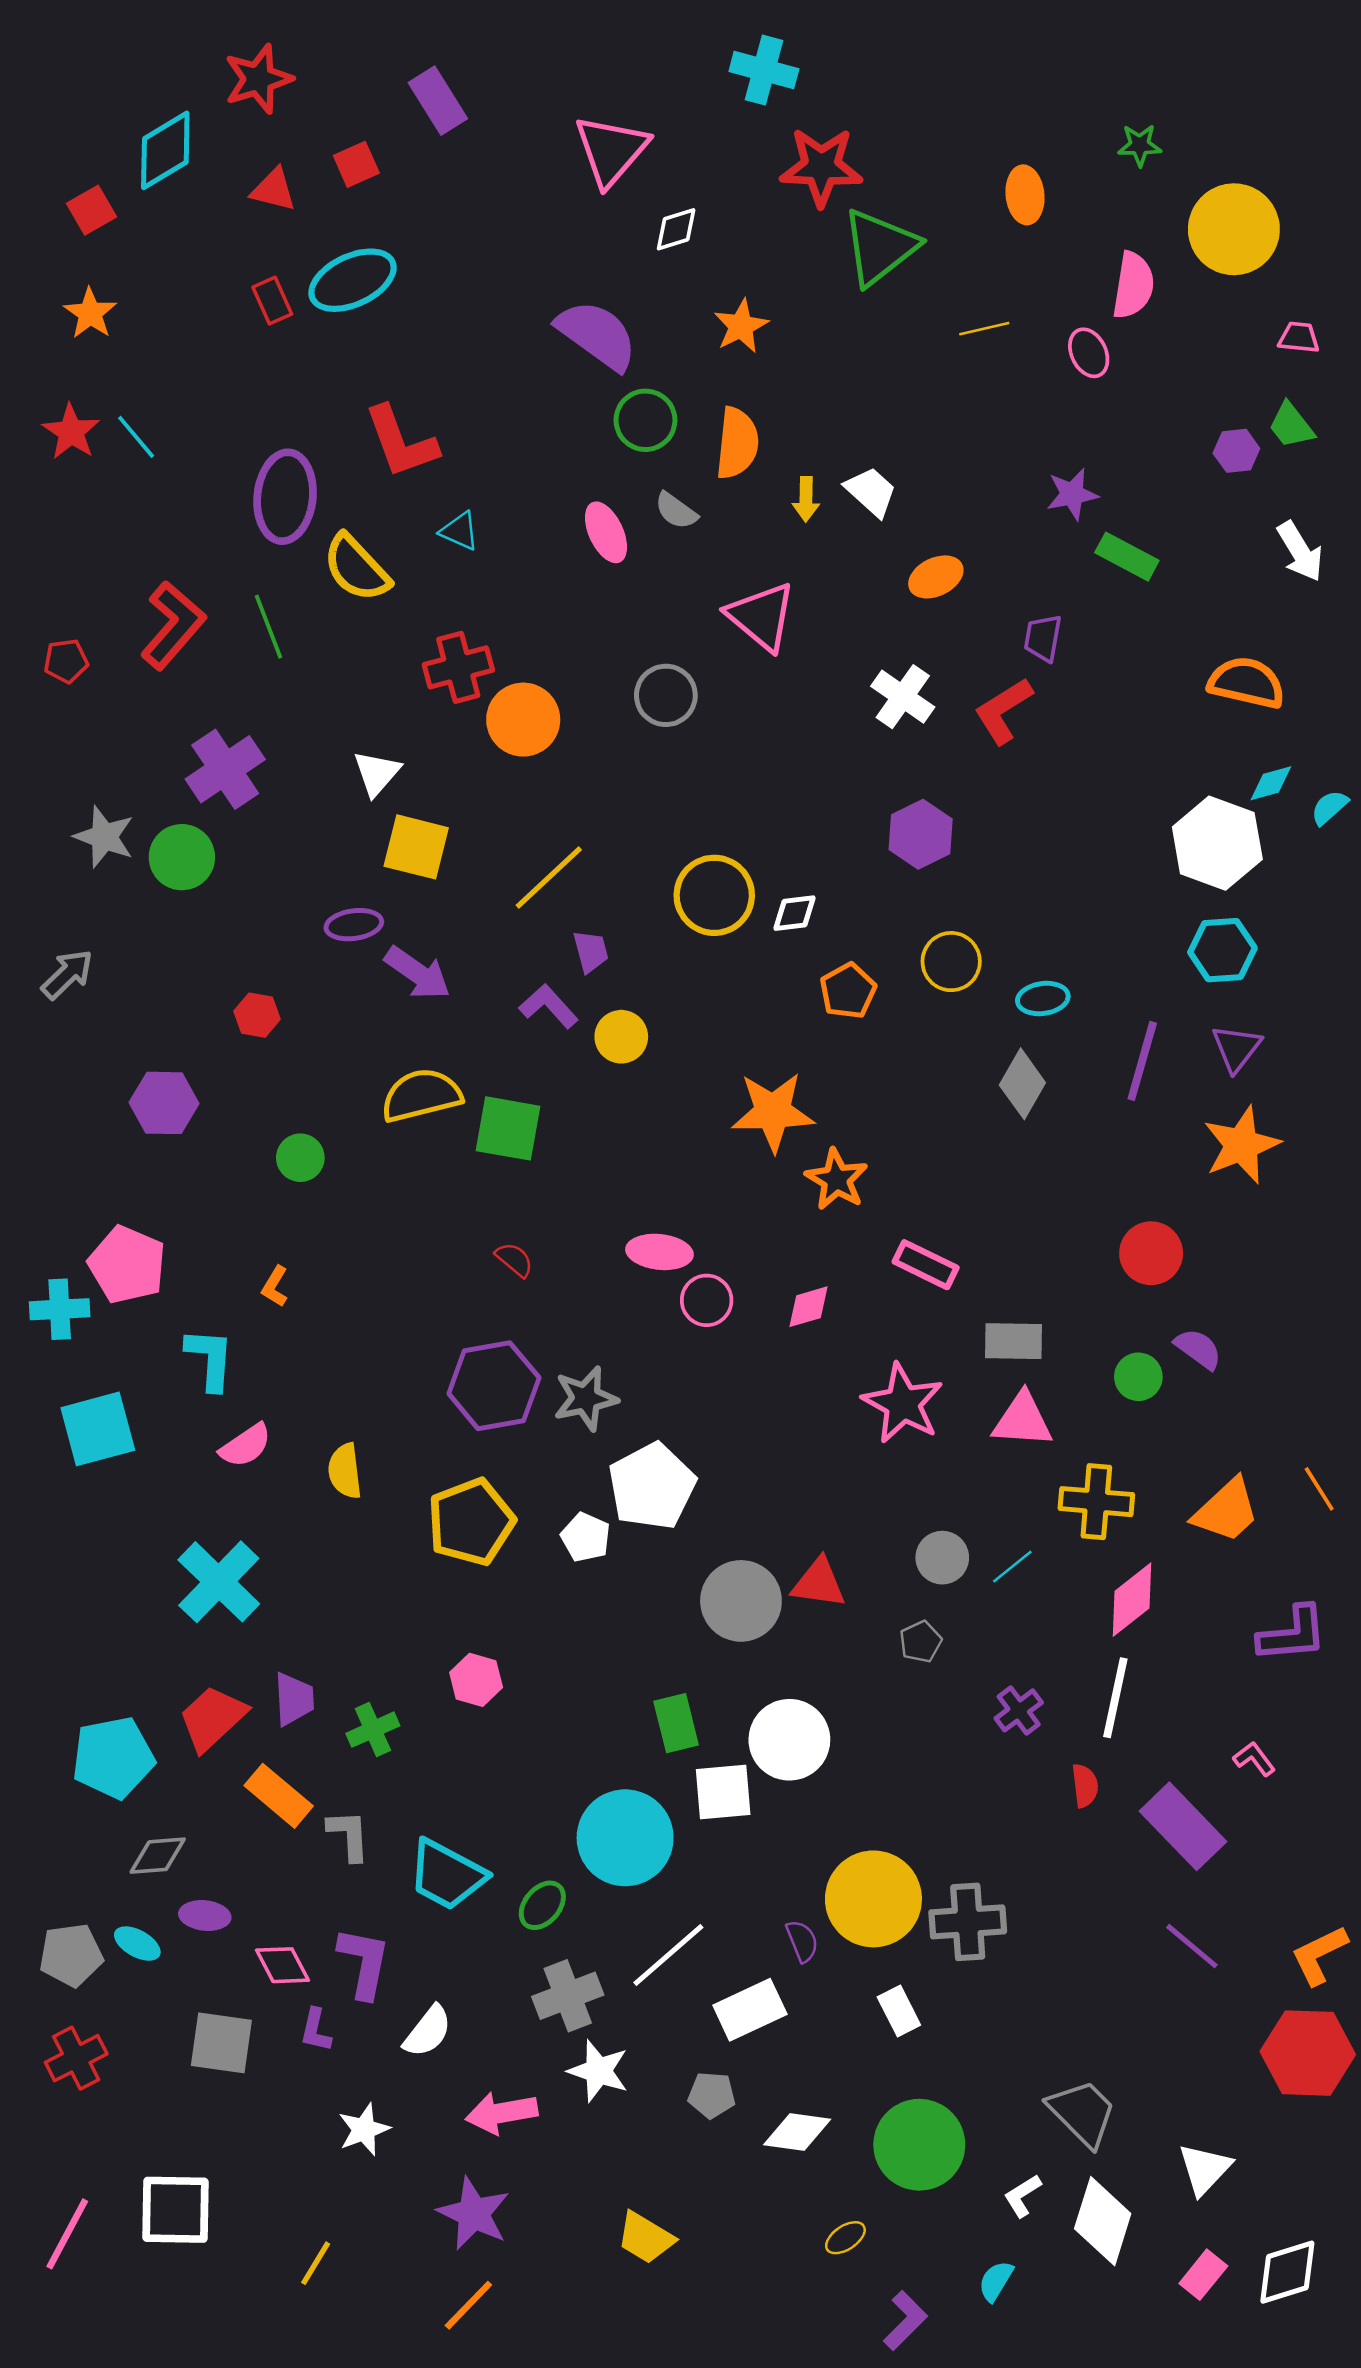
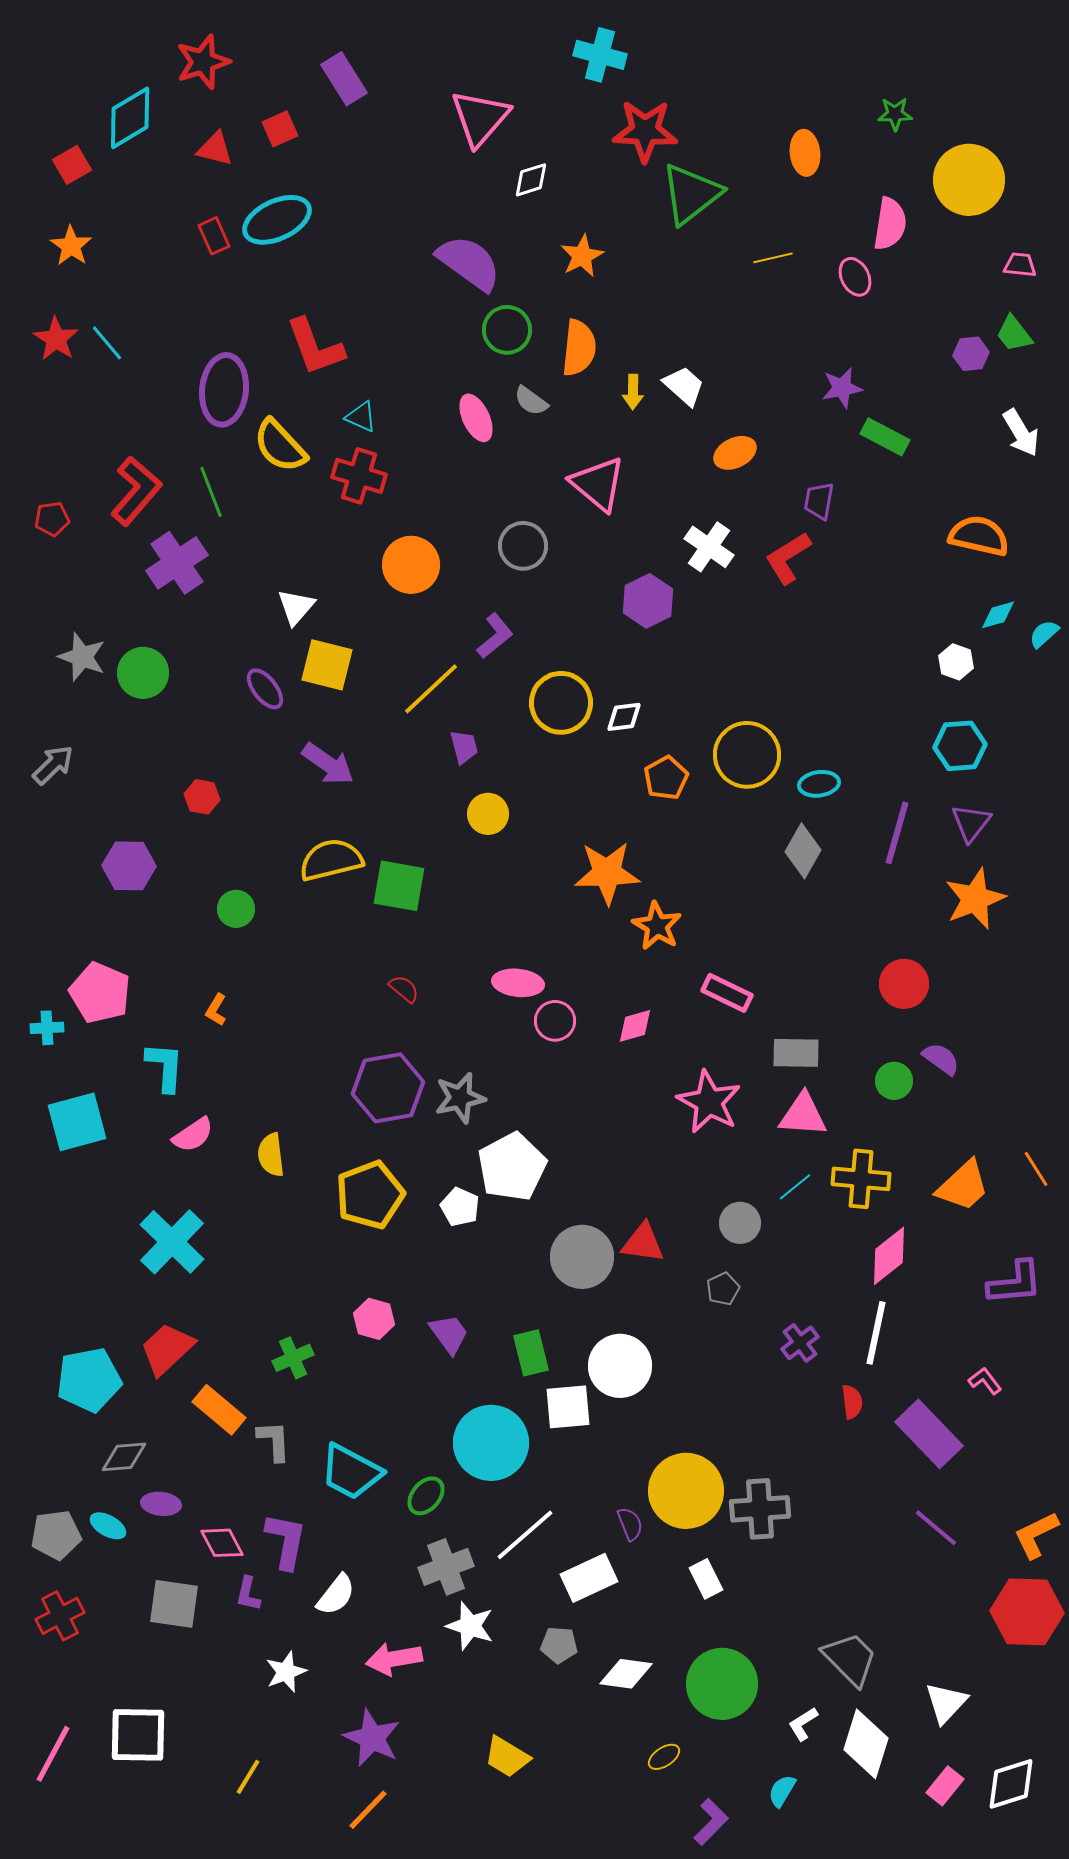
red cross: (458, 667) -> (359, 476), moved, turned 32
purple cross: (225, 769) -> (177, 563), moved
purple hexagon: (921, 834) -> (648, 601), moved
white hexagon: (1217, 843) -> (956, 662), size x0.5
purple ellipse: (354, 925) -> (265, 689), moved, turned 60
yellow circle: (951, 962) -> (747, 755), size x1.4
purple L-shape: (549, 1006) -> (495, 636), moved, turned 93
cyan cross: (60, 1309) -> (47, 1028), size x0.7
cyan line: (1012, 1567) -> (795, 1187), moved
purple trapezoid: (294, 1699) -> (449, 1334), moved, turned -33

